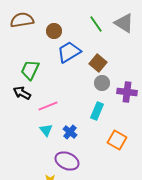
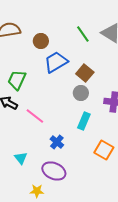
gray circle: (102, 83) -> (81, 93), moved
pink line: (48, 106) -> (35, 116), turned 60
cyan triangle: (46, 130) -> (21, 158), moved

